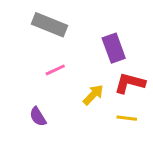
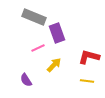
purple rectangle: (114, 48) -> (57, 33), moved
yellow arrow: (93, 95) -> (54, 65), moved

